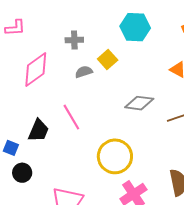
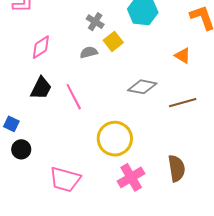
gray cross: (74, 40) -> (95, 22), moved, turned 30
pink diamond: (36, 70) -> (41, 47), size x0.7
black trapezoid: (39, 130) -> (41, 88), moved

